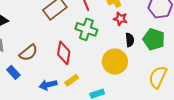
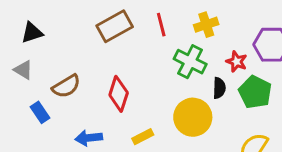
red star: (120, 19) -> (237, 62), moved
green cross: (86, 29) -> (190, 62), moved
yellow rectangle: (72, 80) -> (143, 137), moved

